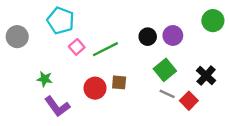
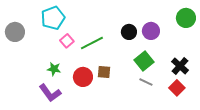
cyan pentagon: (61, 21) -> (53, 18), turned 30
green star: (45, 79) -> (54, 69), moved
red square: (189, 101) -> (177, 88), moved

